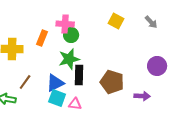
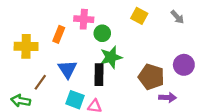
green circle: (71, 35) -> (102, 33), moved
green star: (69, 59) -> (111, 57), moved
brown pentagon: (112, 82) -> (151, 77), moved
blue triangle: (55, 83) -> (67, 69), moved, turned -36

